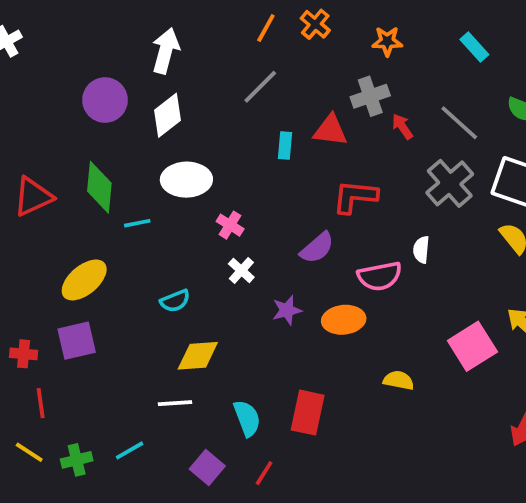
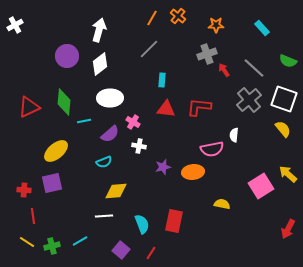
red triangle: (330, 130) -> (166, 109), moved
purple semicircle: (317, 248) -> (110, 134), moved
white cross: (241, 270) -> (139, 146), turned -32

